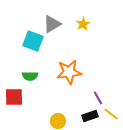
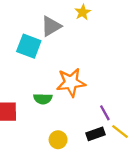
yellow star: (83, 24) -> (83, 12), moved
green semicircle: (30, 76) -> (43, 99), moved

